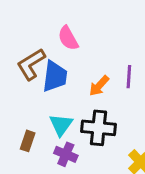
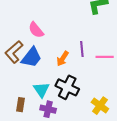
blue trapezoid: (55, 76) -> (31, 57), turned 40
black cross: (99, 128) -> (67, 87), turned 30

